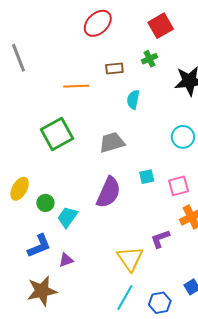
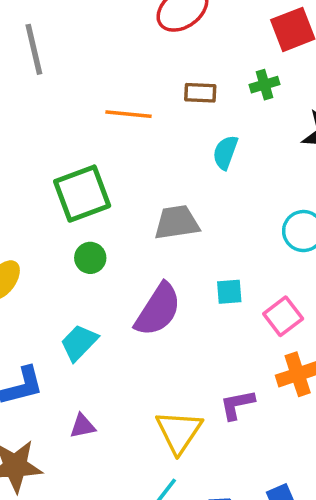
pink square: (179, 186) -> (283, 316), turned -30
green circle: (45, 203) -> (90, 258), moved
purple triangle: (66, 260) -> (83, 426), moved

